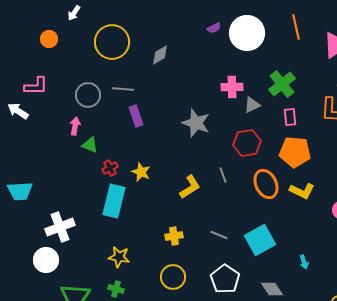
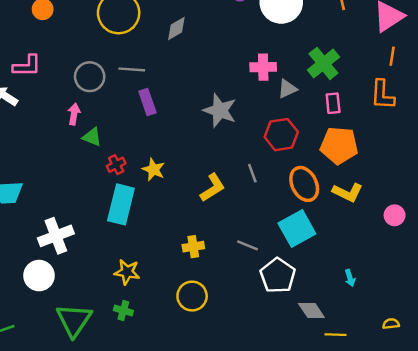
cyan square: (260, 240) -> (297, 229), moved
white pentagon: (225, 279) -> (278, 276), moved

